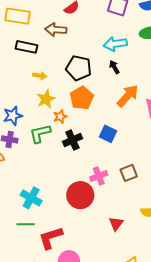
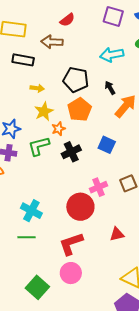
black arrow: (114, 67) -> (110, 88), moved
red triangle: (116, 224) -> (117, 234), turned 42
red L-shape: (51, 238) -> (71, 244), moved

